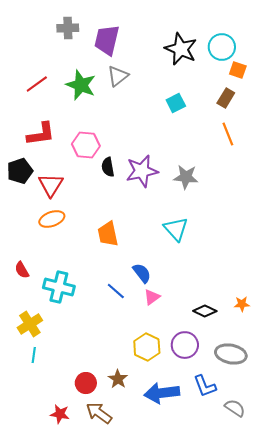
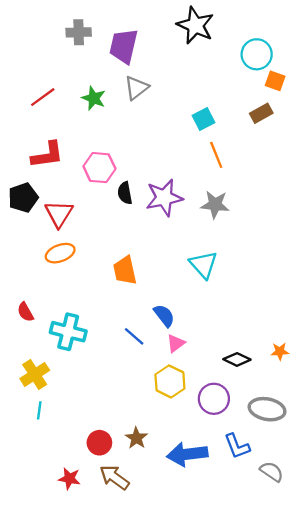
black star: (181, 49) -> (195, 25), moved
green star: (81, 85) -> (94, 98), size x0.7
brown rectangle: (226, 98) -> (261, 113), turned 30
orange line: (228, 134) -> (216, 155), moved
yellow hexagon: (147, 347) -> (170, 381), moved

